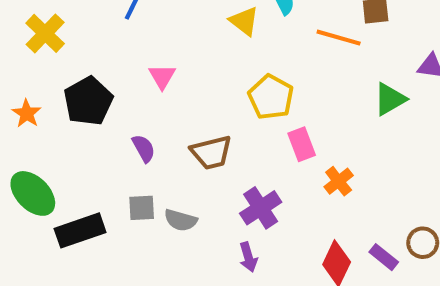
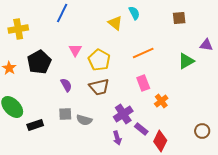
yellow cross: (45, 33) -> (18, 29), turned 36
orange line: (339, 38) -> (143, 53), moved, turned -40
yellow pentagon: (271, 97) -> (99, 60), moved
black rectangle: (80, 230) -> (35, 125), size x0.7
purple rectangle: (384, 257) -> (141, 129), moved

